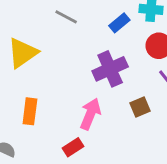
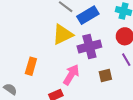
blue rectangle: (119, 23) -> (88, 15), moved, size x1.5
yellow triangle: (23, 53) -> (63, 34), moved

